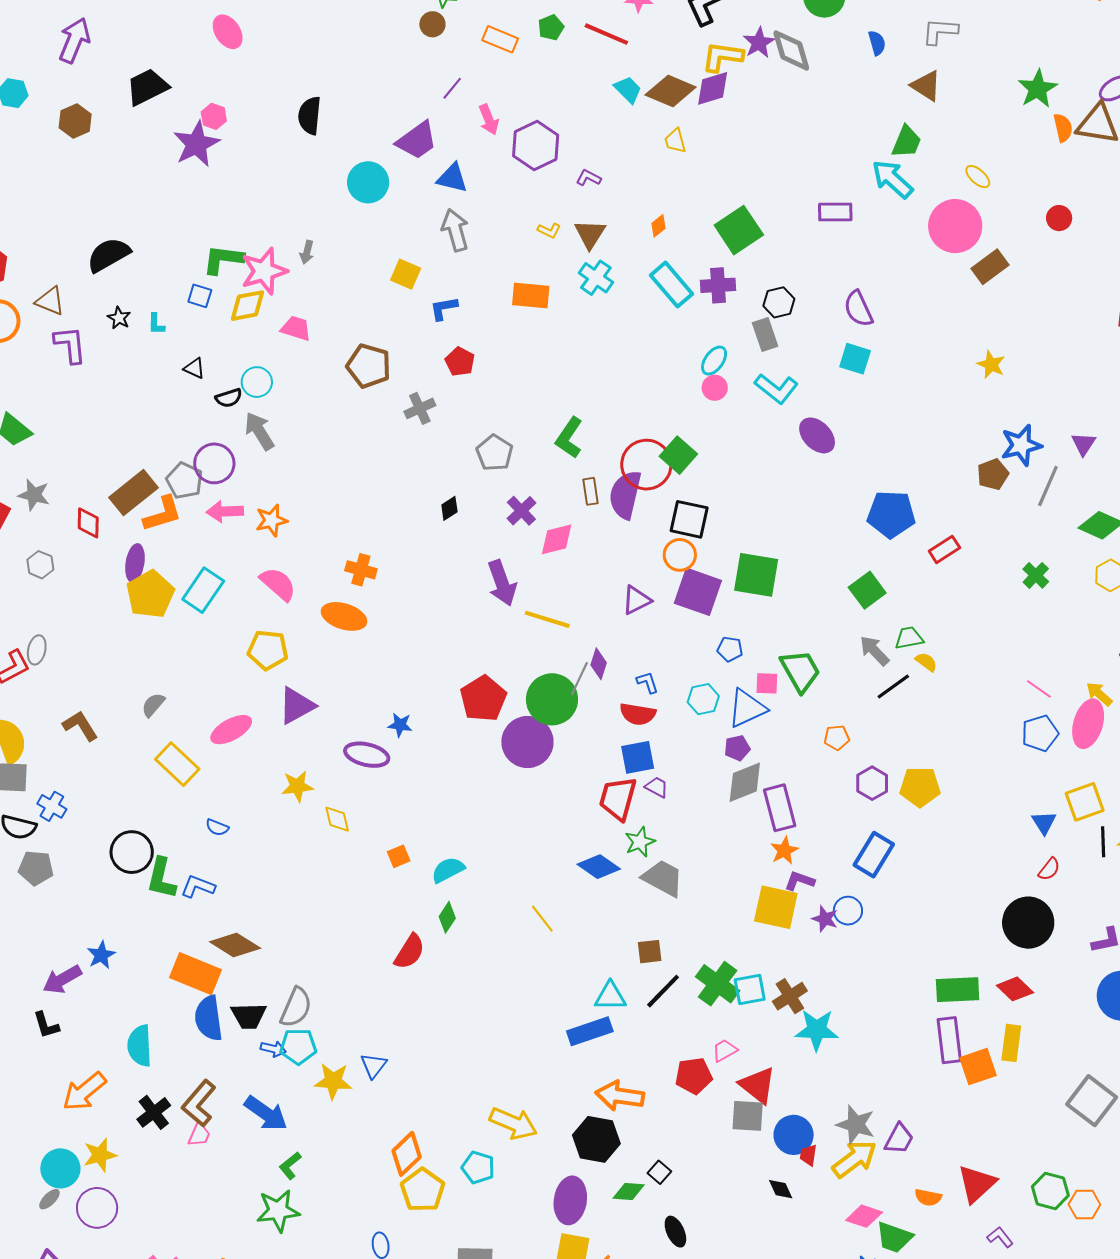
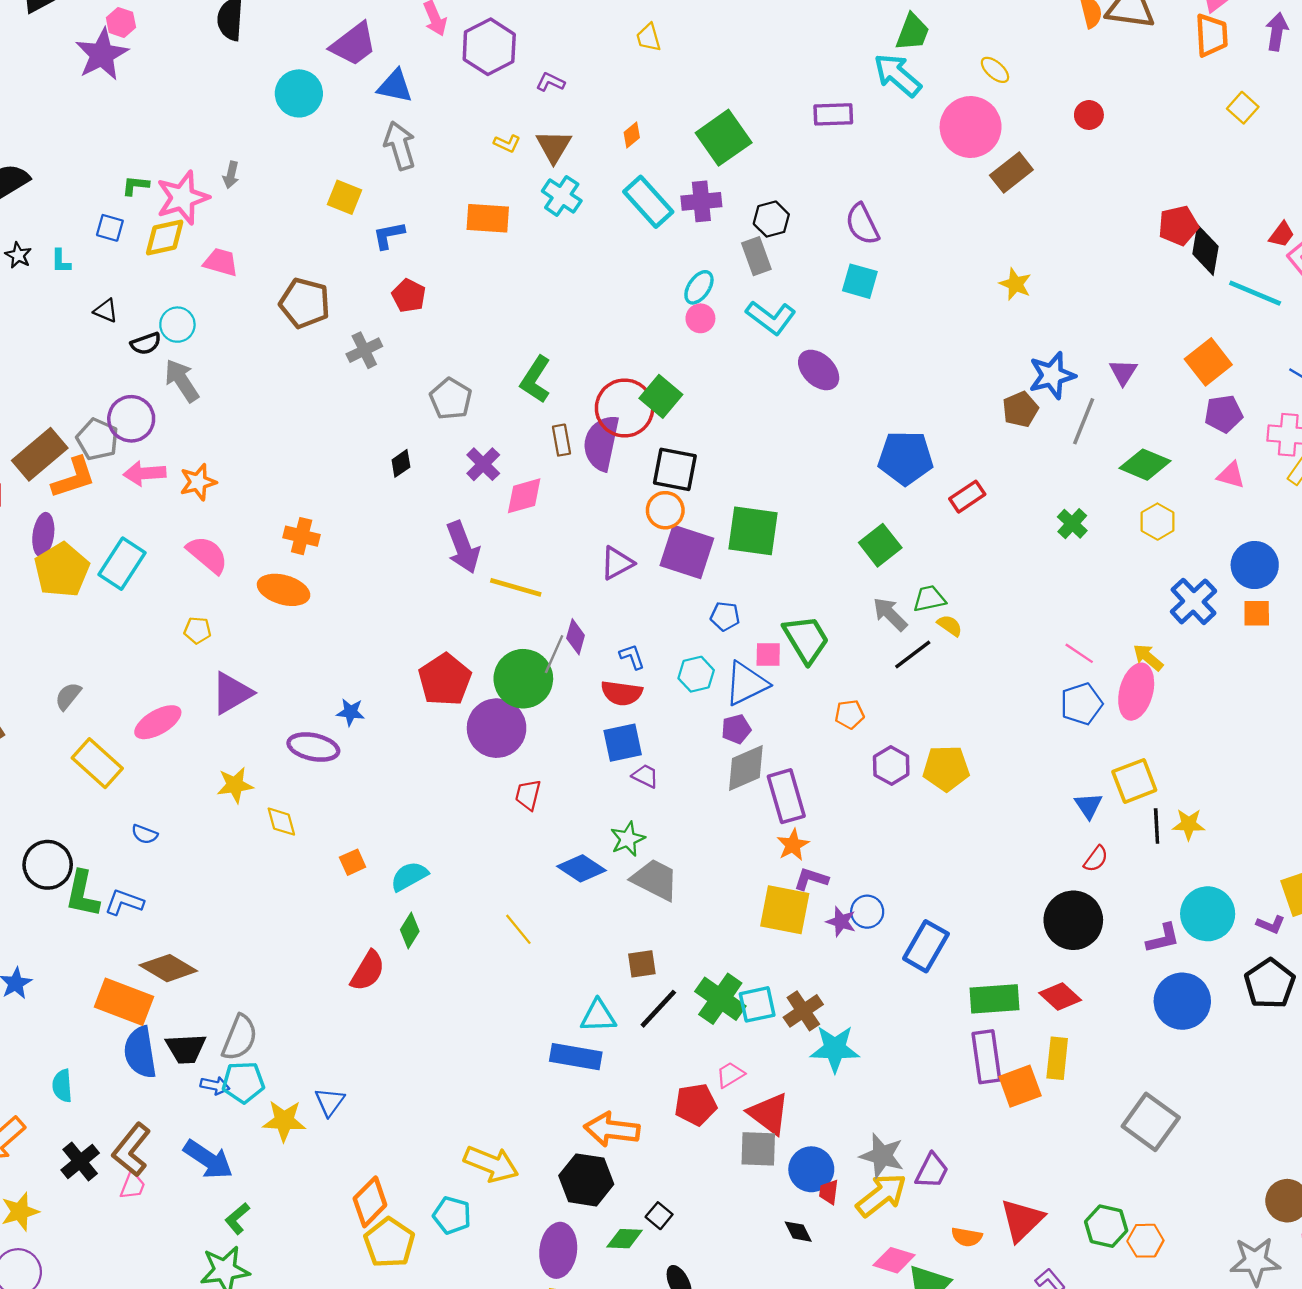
green L-shape: (223, 259) -> (135, 186), size x0.6
yellow pentagon: (268, 650) -> (197, 630), size x0.6
red trapezoid: (618, 798) -> (528, 795), moved, size x0.6
blue rectangle: (874, 855) -> (926, 946), moved
blue rectangle: (590, 1031) -> (576, 1057), turned 30
cyan semicircle: (140, 1046) -> (62, 1086), size x0.7

